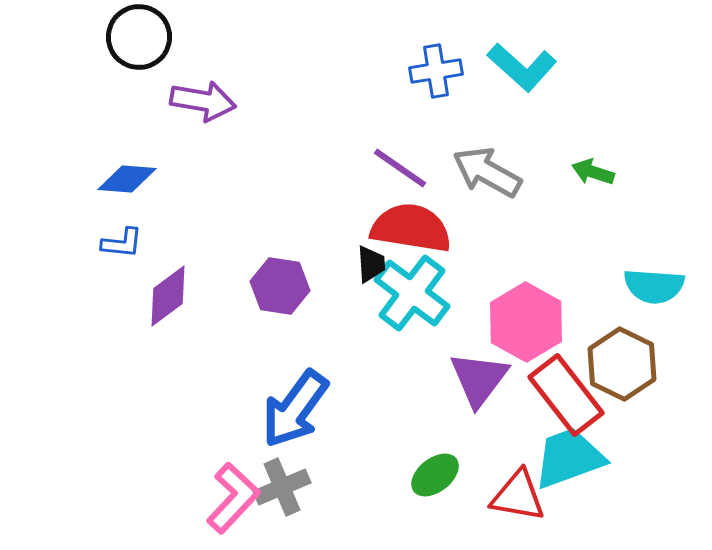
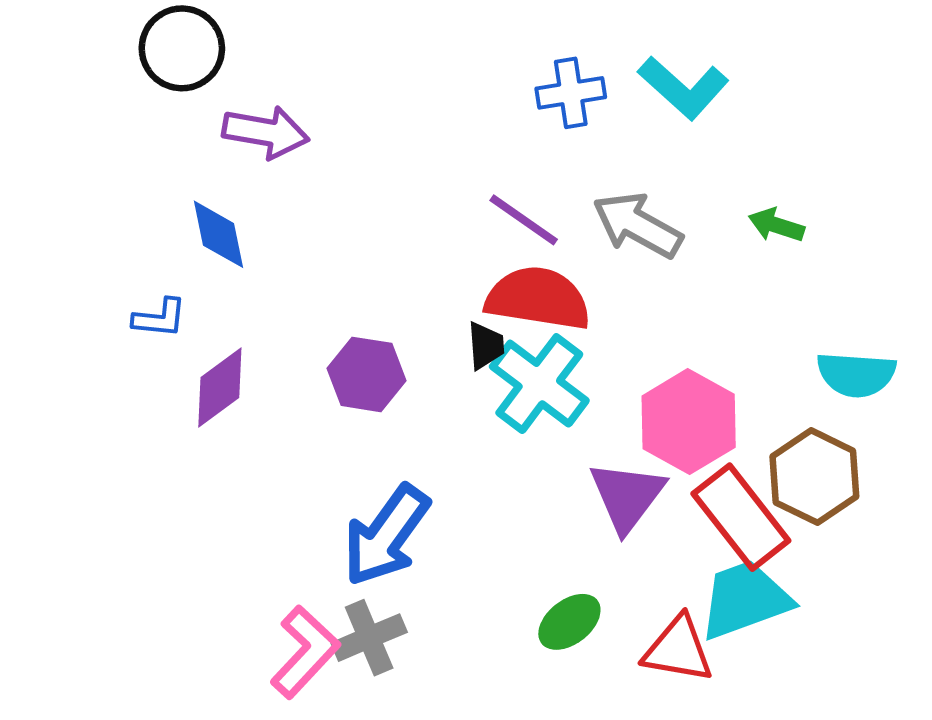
blue diamond: (127, 179) -> (219, 234), moved, turned 74

